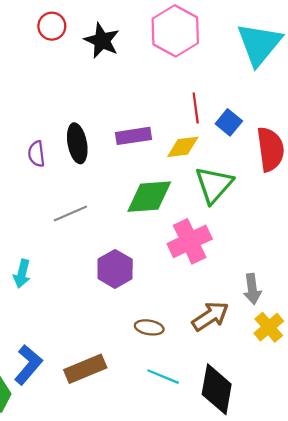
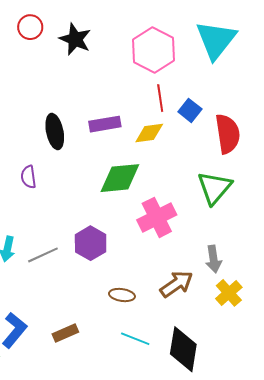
pink hexagon: (175, 31) -> (153, 50), moved
purple semicircle: (36, 154) -> (29, 177), moved
green triangle: (214, 185) -> (214, 188), moved
gray line: (70, 213) -> (43, 255), moved
brown rectangle: (85, 369) -> (65, 333), size x0.7

